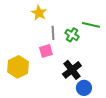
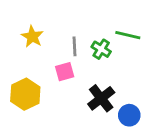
yellow star: (39, 13) -> (32, 37), moved
blue circle: (84, 88) -> (129, 115), moved

